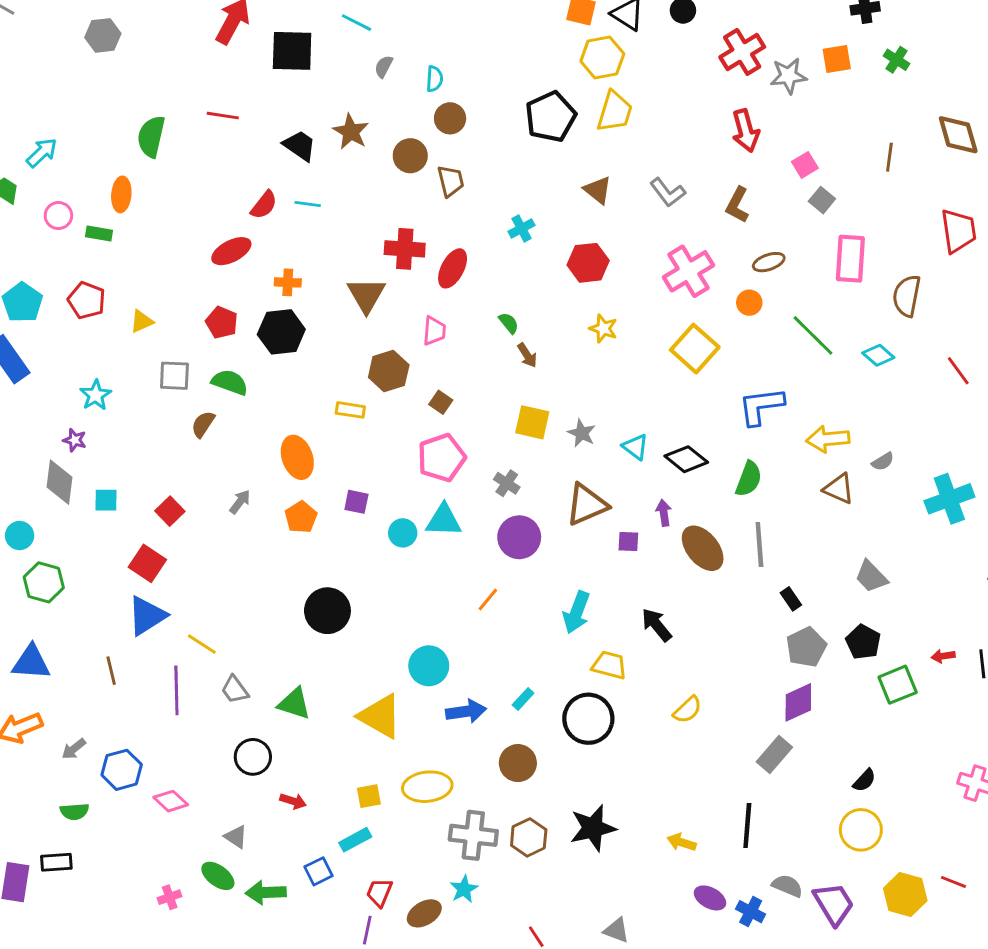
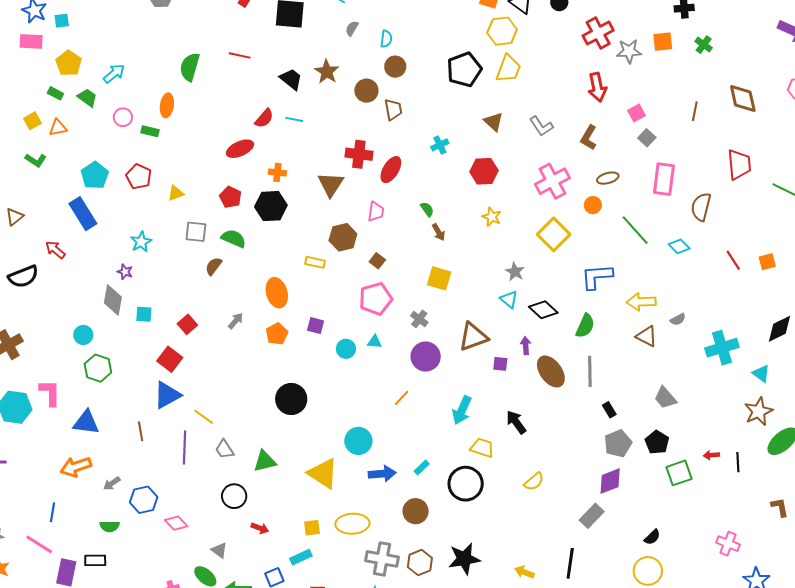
gray star: (582, 433) -> (515, 272), moved
cyan triangle: (444, 520) -> (375, 342), size x0.6
green triangle: (294, 703) -> (265, 461), turned -35

